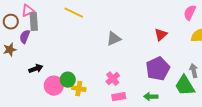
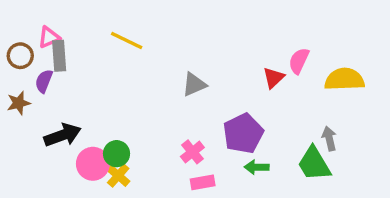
pink semicircle: (190, 13) -> (299, 61), moved
black arrow: (36, 69) -> (62, 135), size x1.5
purple pentagon: (158, 69) -> (243, 133), moved
yellow cross: (79, 89) -> (118, 176), moved, turned 32
green arrow: (151, 97) -> (257, 167), moved

